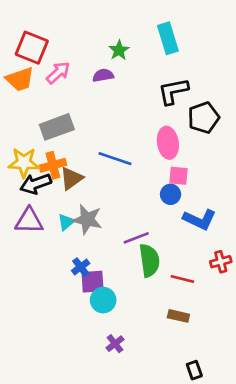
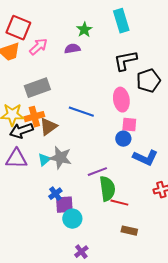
red line: (182, 279) -> (119, 203), moved

